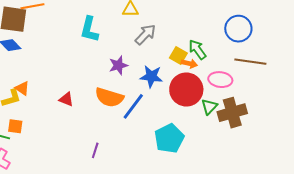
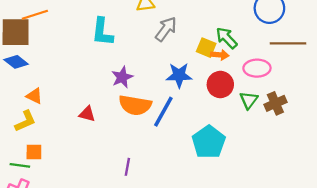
purple star: (118, 65) -> (122, 77), moved
orange triangle: (22, 88) -> (34, 96), moved
red circle: (186, 89) -> (220, 85), size x0.7
brown cross: (232, 113) -> (275, 103), size x0.7

